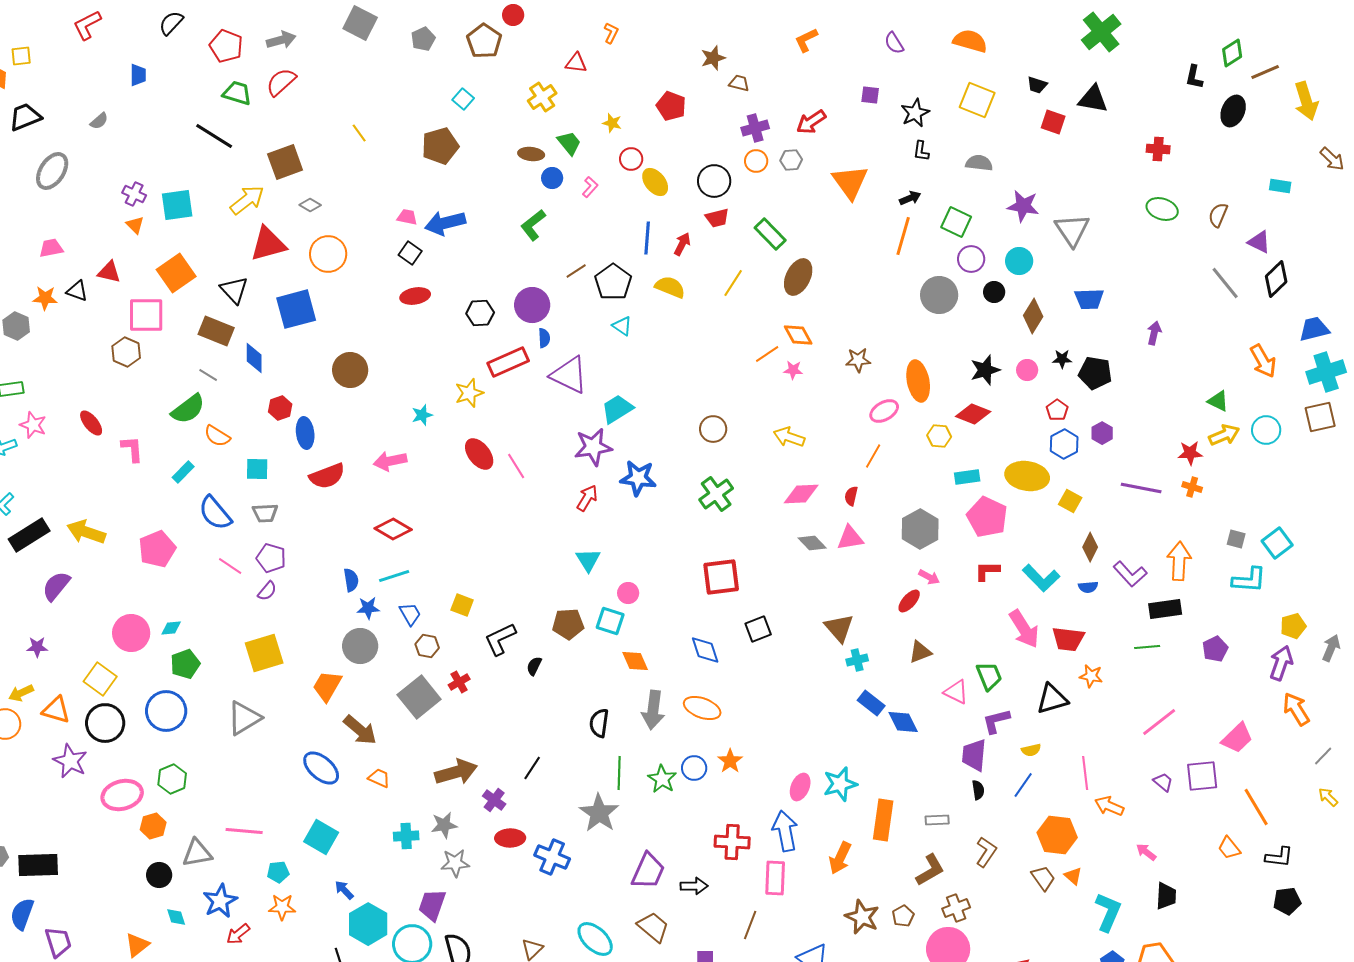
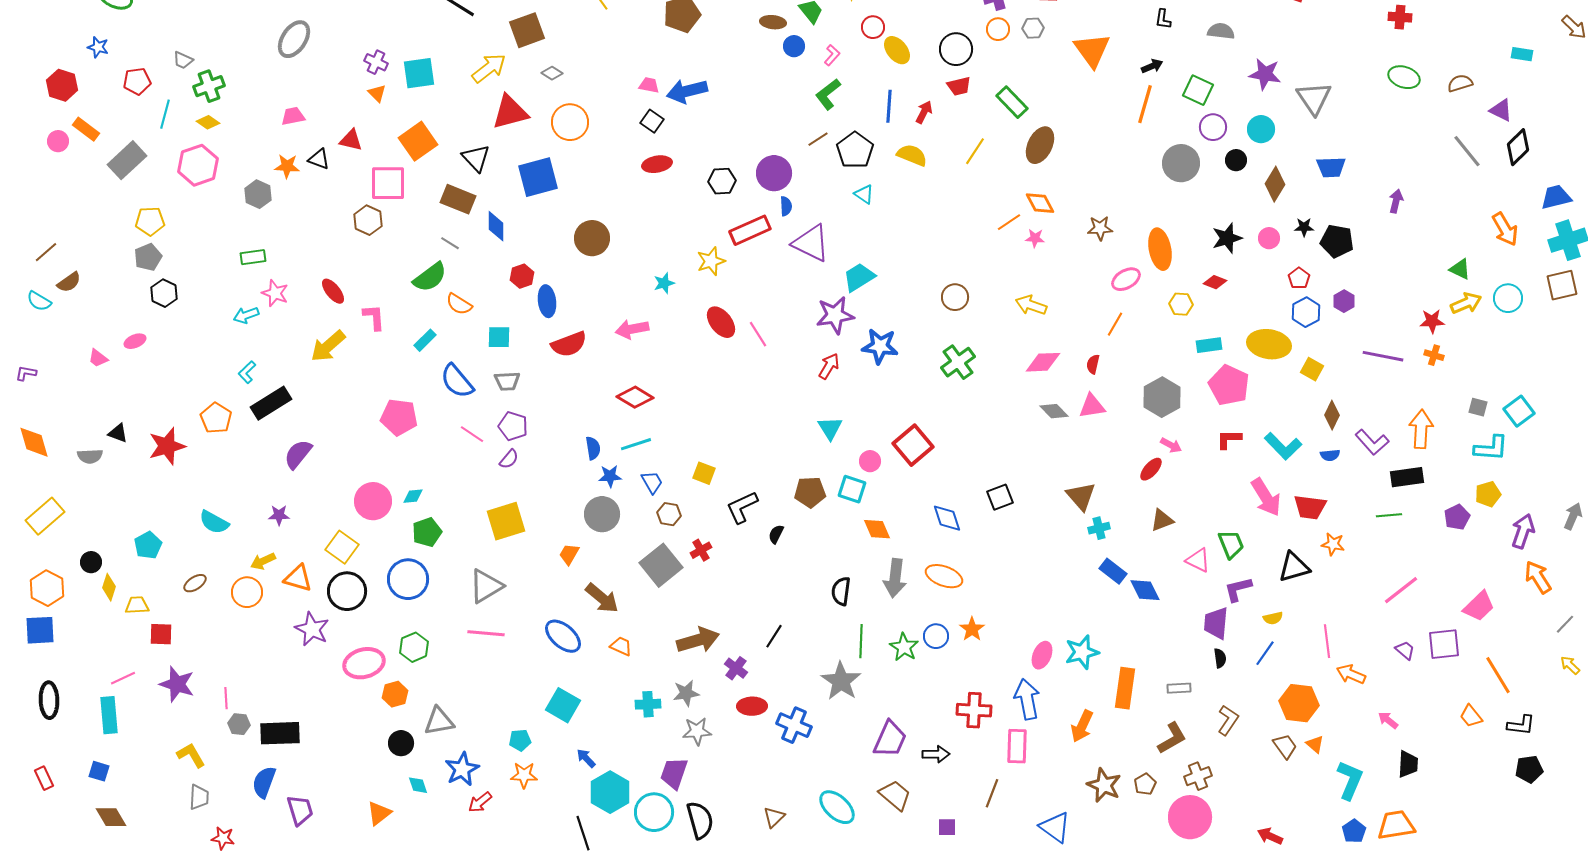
brown semicircle: (1218, 215) -> (1460, 83), turned 50
green L-shape: (533, 225) -> (828, 94), moved
red diamond: (973, 414) -> (1215, 282), size x0.7
yellow arrow: (86, 532) -> (328, 346), moved, turned -60
pink pentagon: (157, 549) -> (399, 417), turned 30
red square: (721, 577) -> (913, 445), moved, turned -33
yellow pentagon: (1293, 626) -> (1488, 494), moved
orange trapezoid: (327, 686) -> (569, 554), size x0.7
pink line: (244, 831) -> (486, 633), moved

